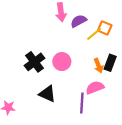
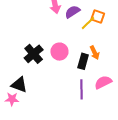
black rectangle: (110, 63) -> (83, 61), moved
pink semicircle: (95, 88) -> (103, 82), moved
black triangle: (47, 94) -> (19, 85), moved

